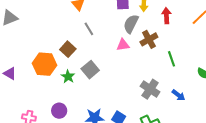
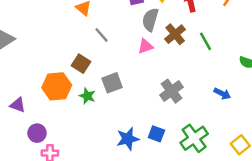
green line: (171, 59) -> (206, 41), moved
gray square: (90, 70) -> (112, 83), turned 30
gray cross: (150, 89) -> (172, 91), moved, turned 30
purple circle: (59, 111) -> (37, 133), moved

